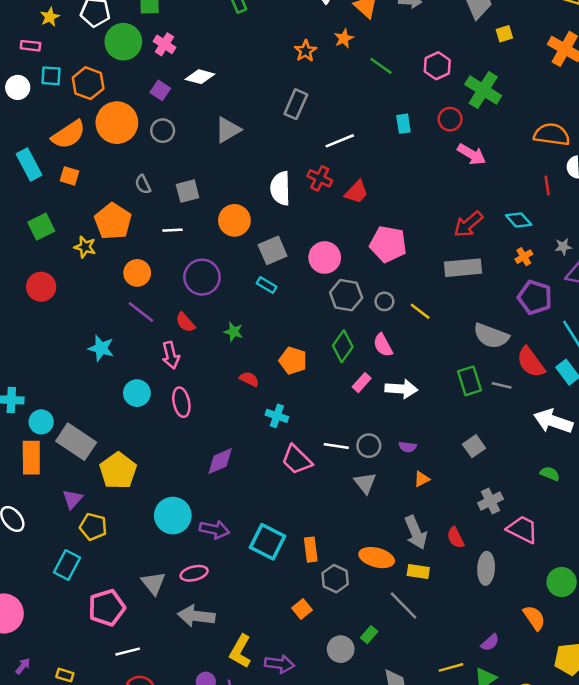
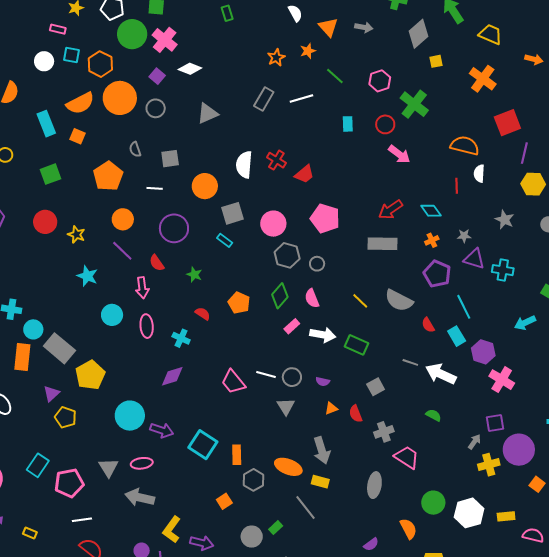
pink cross: (164, 44) -> (165, 40), size x1.4
white line: (340, 141) -> (301, 99), moved
yellow star: (85, 247) -> (76, 234), moved
yellow line: (420, 311) -> (360, 301), moved
red semicircle: (531, 362) -> (428, 325), size x0.6
green rectangle: (469, 381) -> (357, 345), moved, turned -55
gray line: (502, 385) -> (410, 362), moved
cyan cross: (277, 416) -> (181, 338), moved
red semicircle: (456, 538) -> (356, 414), moved
cyan rectangle: (67, 565) -> (38, 465), moved

